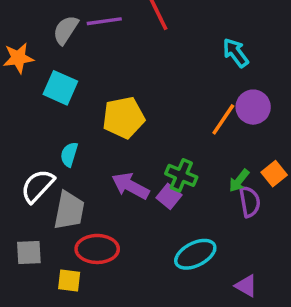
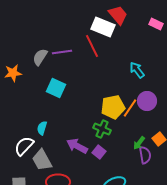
cyan square: (60, 88) -> (56, 88), moved
yellow pentagon: (123, 118) -> (113, 107), moved
green cross: (181, 175) -> (102, 129), moved
gray trapezoid: (69, 210) -> (42, 160), turned 140

